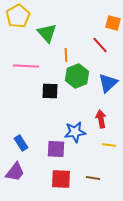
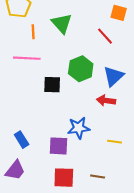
green triangle: (47, 33) -> (62, 23), moved
orange line: (66, 55) -> (33, 32), moved
red arrow: (101, 119) -> (106, 100), moved, turned -72

